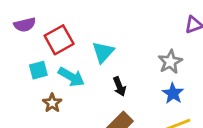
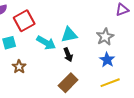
cyan triangle: (103, 52) -> (69, 35), moved, turned 36
cyan arrow: (71, 77) -> (46, 43), moved

